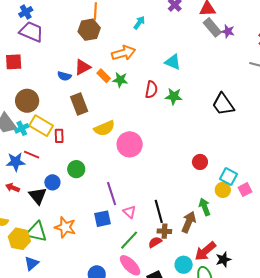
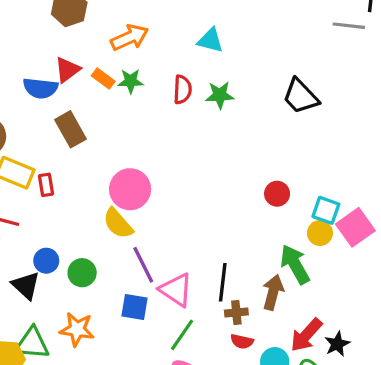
blue semicircle: (64, 76) -> (40, 88), size x1.5
yellow semicircle: (104, 128) -> (118, 223), moved, turned 80
pink circle: (130, 144) -> (130, 189), moved
green circle: (76, 169) -> (82, 273), moved
pink square: (245, 190) -> (355, 227), size x1.6
green arrow: (205, 207) -> (295, 264), size x1.4
black line: (159, 211) -> (223, 282), turned 30
pink triangle: (129, 212) -> (176, 290), size x1.6
blue square: (102, 219) -> (135, 307), turned 30
red semicircle: (155, 242) -> (242, 341), moved, turned -128

